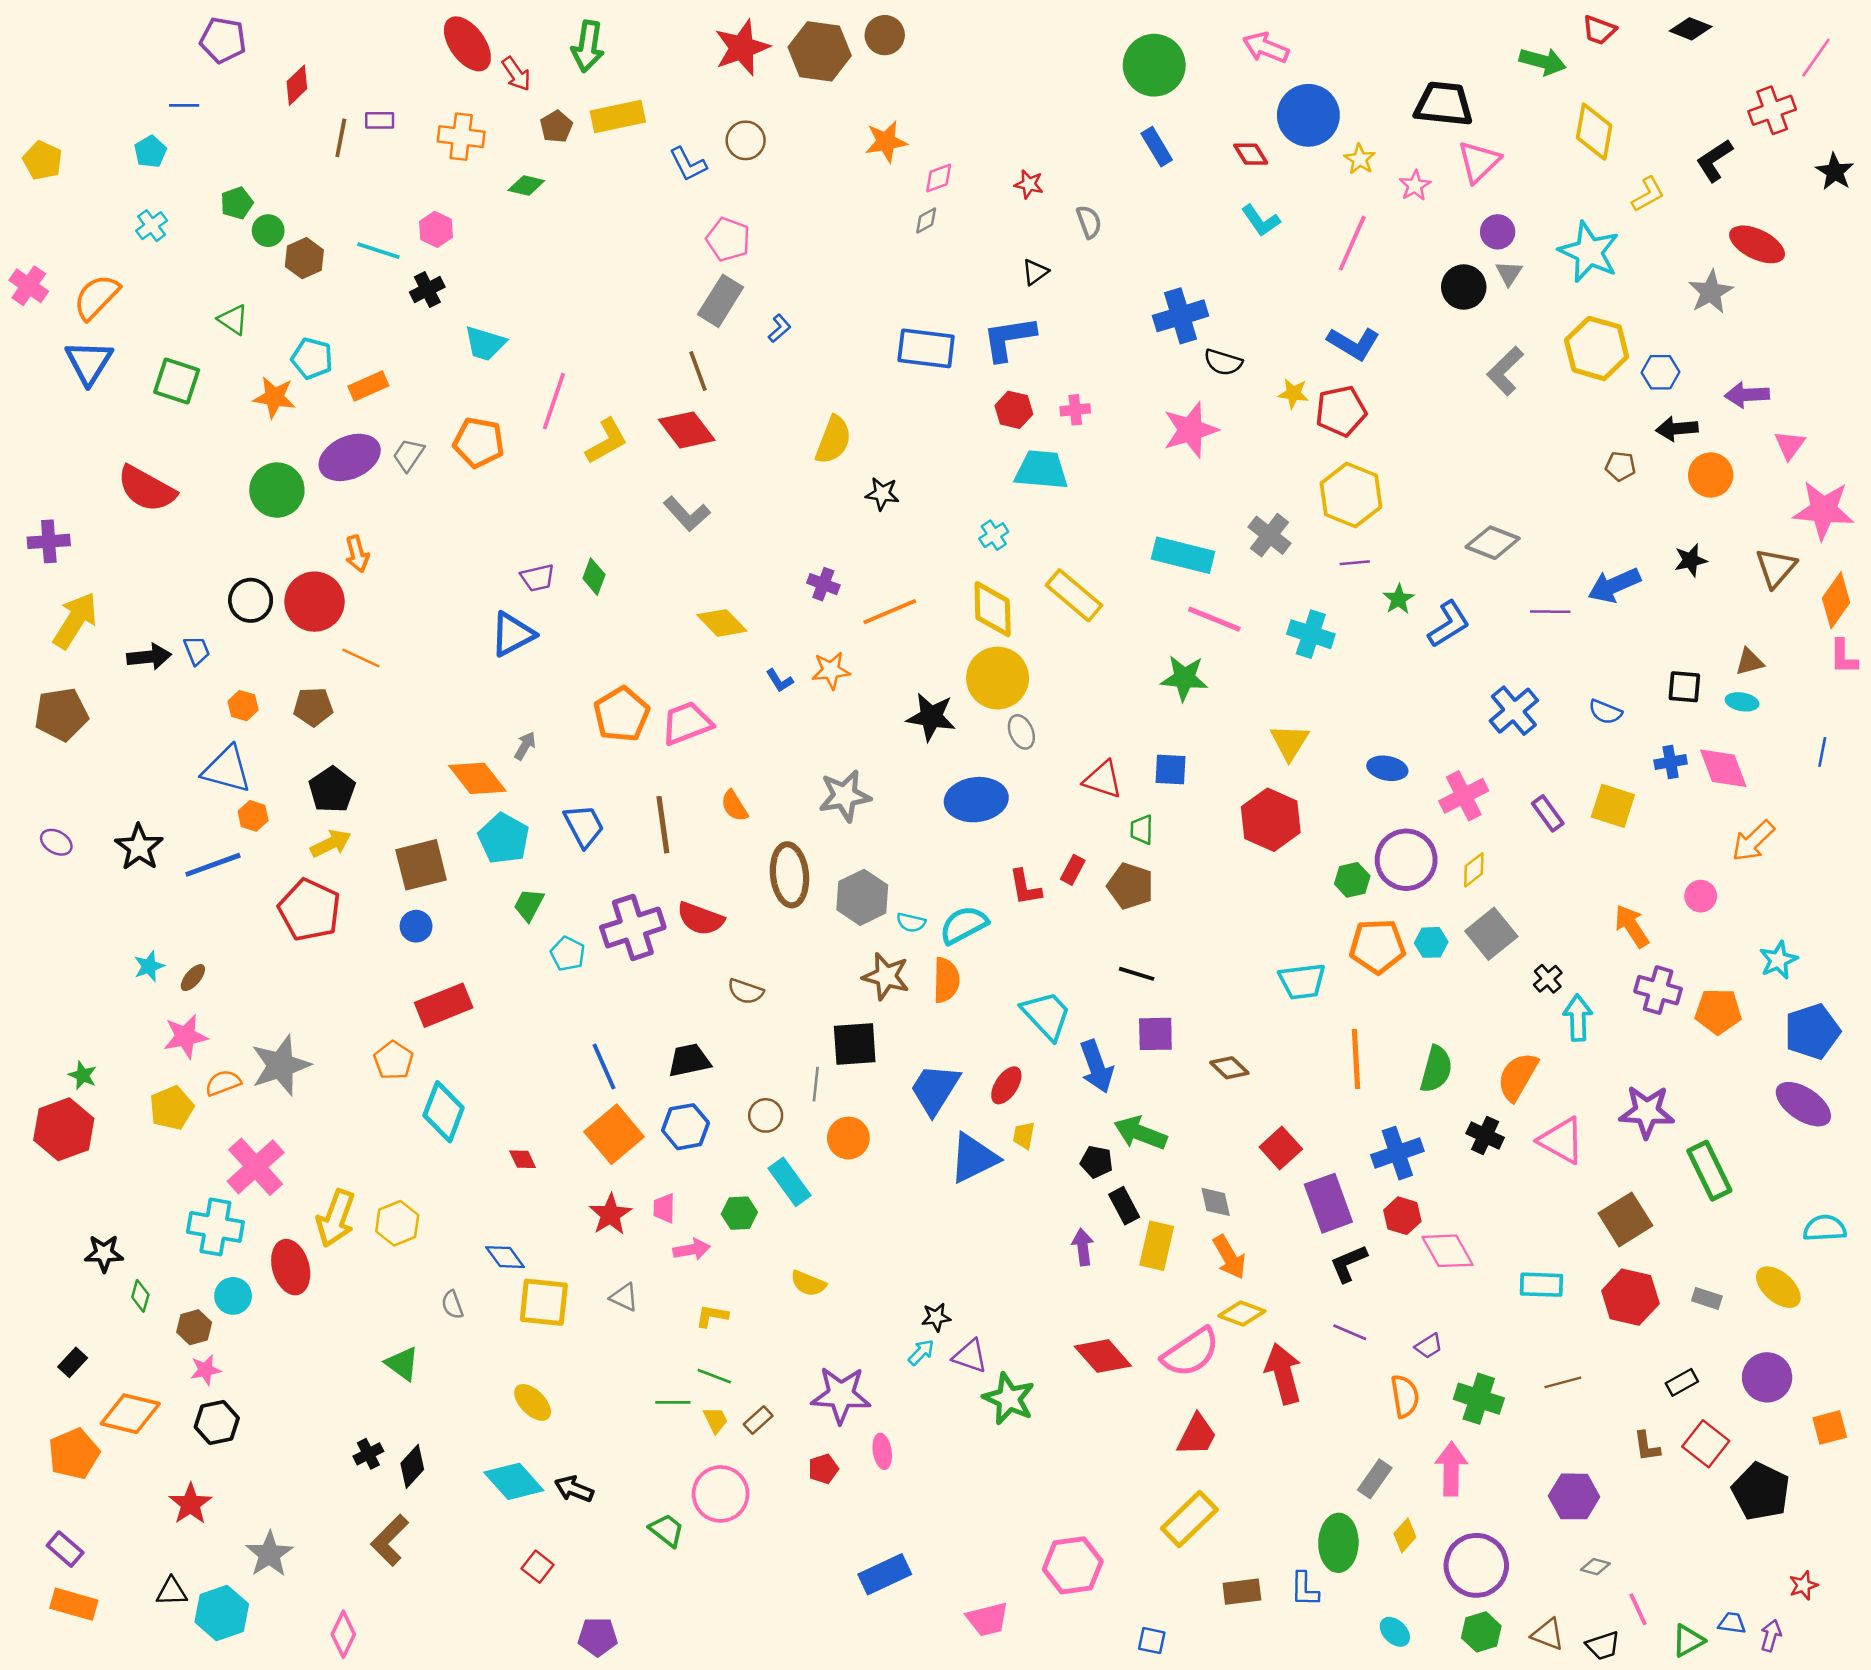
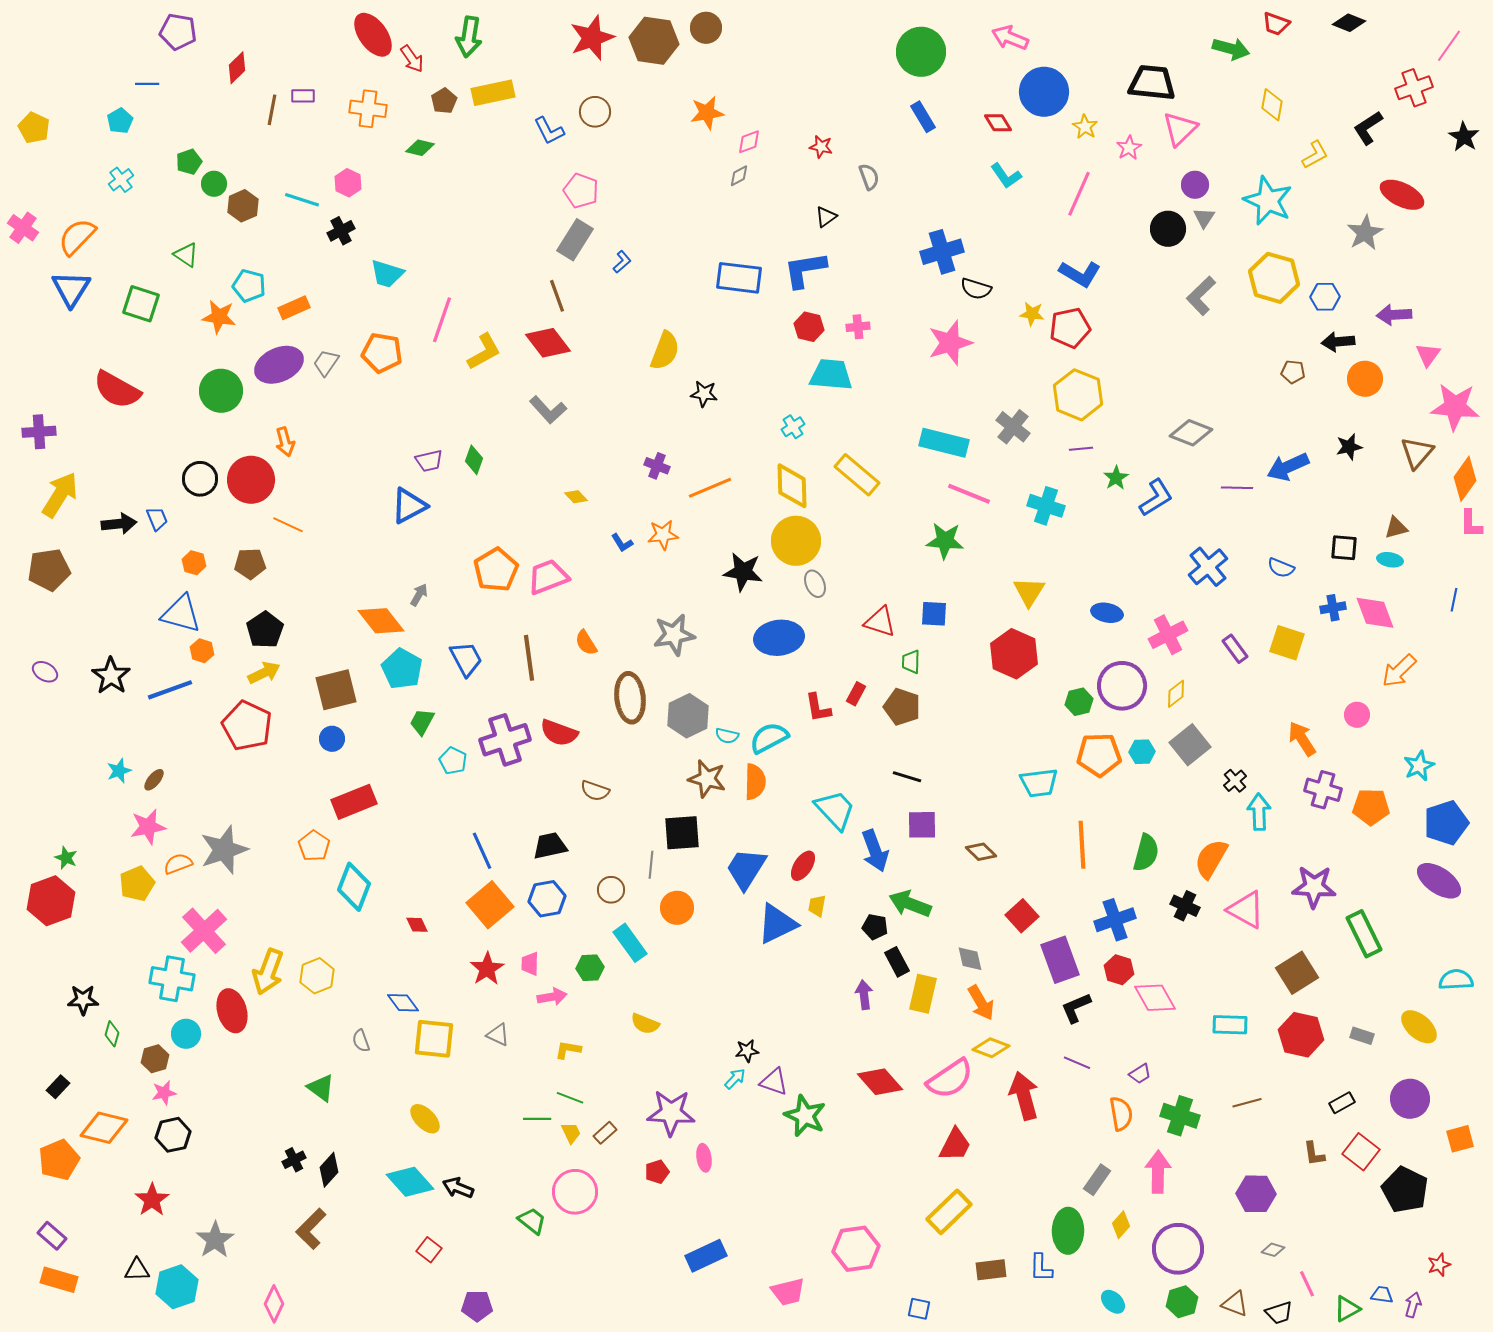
yellow diamond: (1594, 132) -> (1272, 105), size x0.7
yellow diamond: (722, 623) -> (576, 497), size x0.6

